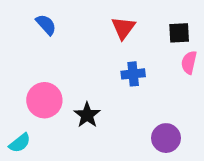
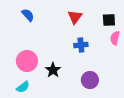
purple circle: (166, 138) -> (90, 80), moved
cyan semicircle: (20, 143) -> (23, 87), moved

